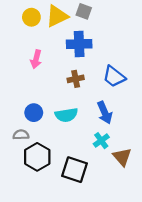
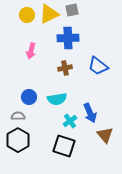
gray square: (84, 11) -> (72, 10), turned -32
blue arrow: (105, 113) -> (90, 113), moved
cyan cross: (101, 141) -> (70, 121), moved
black hexagon: (37, 157) -> (18, 140), moved

